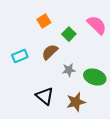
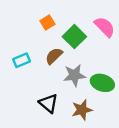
green square: (69, 34) -> (74, 37), size x1.5
gray star: (69, 70) -> (74, 75), size x1.5

